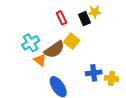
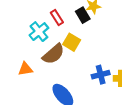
cyan cross: (31, 43) -> (39, 32), moved
orange triangle: (40, 60) -> (25, 69), moved, turned -40

